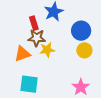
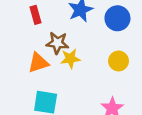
red rectangle: (34, 23) -> (35, 15), moved
blue circle: (81, 31) -> (117, 18), moved

